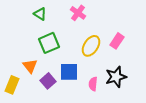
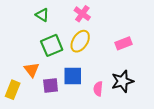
pink rectangle: (117, 41) -> (123, 43), turned 35
yellow ellipse: (91, 46) -> (80, 41), moved
purple square: (48, 81) -> (51, 86), turned 35

